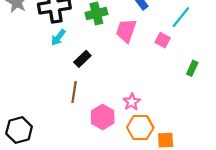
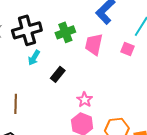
brown line: (74, 92) -> (16, 104), moved
pink star: (132, 102) -> (85, 100), moved

